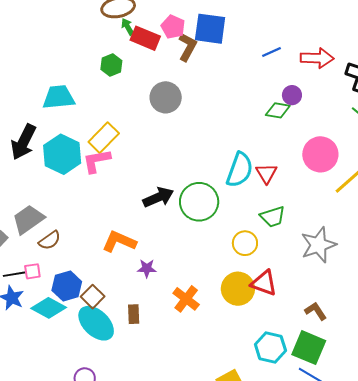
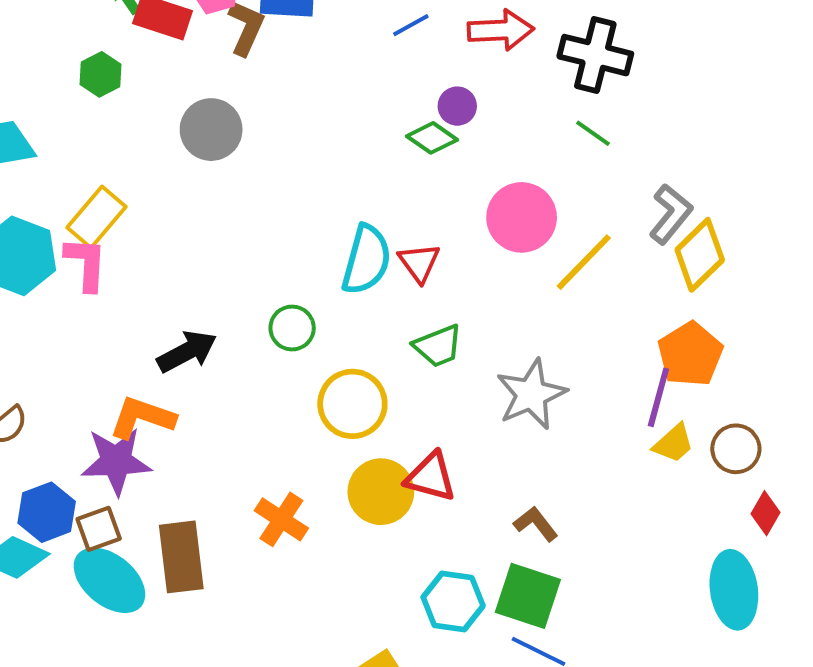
green diamond: (278, 110) -> (432, 138), turned 30
pink L-shape: (97, 161) -> (86, 264), turned 108
black arrow: (158, 197) -> (187, 352), moved
green circle: (199, 202) -> (292, 328), size x0.6
yellow circle: (245, 243) -> (352, 404), moved, size x1.4
purple star: (147, 268) -> (116, 461), moved, size x1.8
brown square: (93, 297) -> (99, 529), turned 30
brown rectangle: (134, 314) -> (181, 557), size x1.8

